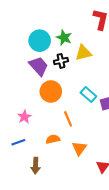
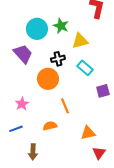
black cross: (61, 61) -> (58, 59), moved
purple trapezoid: (39, 66) -> (23, 54), moved
cyan rectangle: (88, 94) -> (85, 68), moved
orange triangle: (79, 148) -> (88, 133), moved, turned 42

